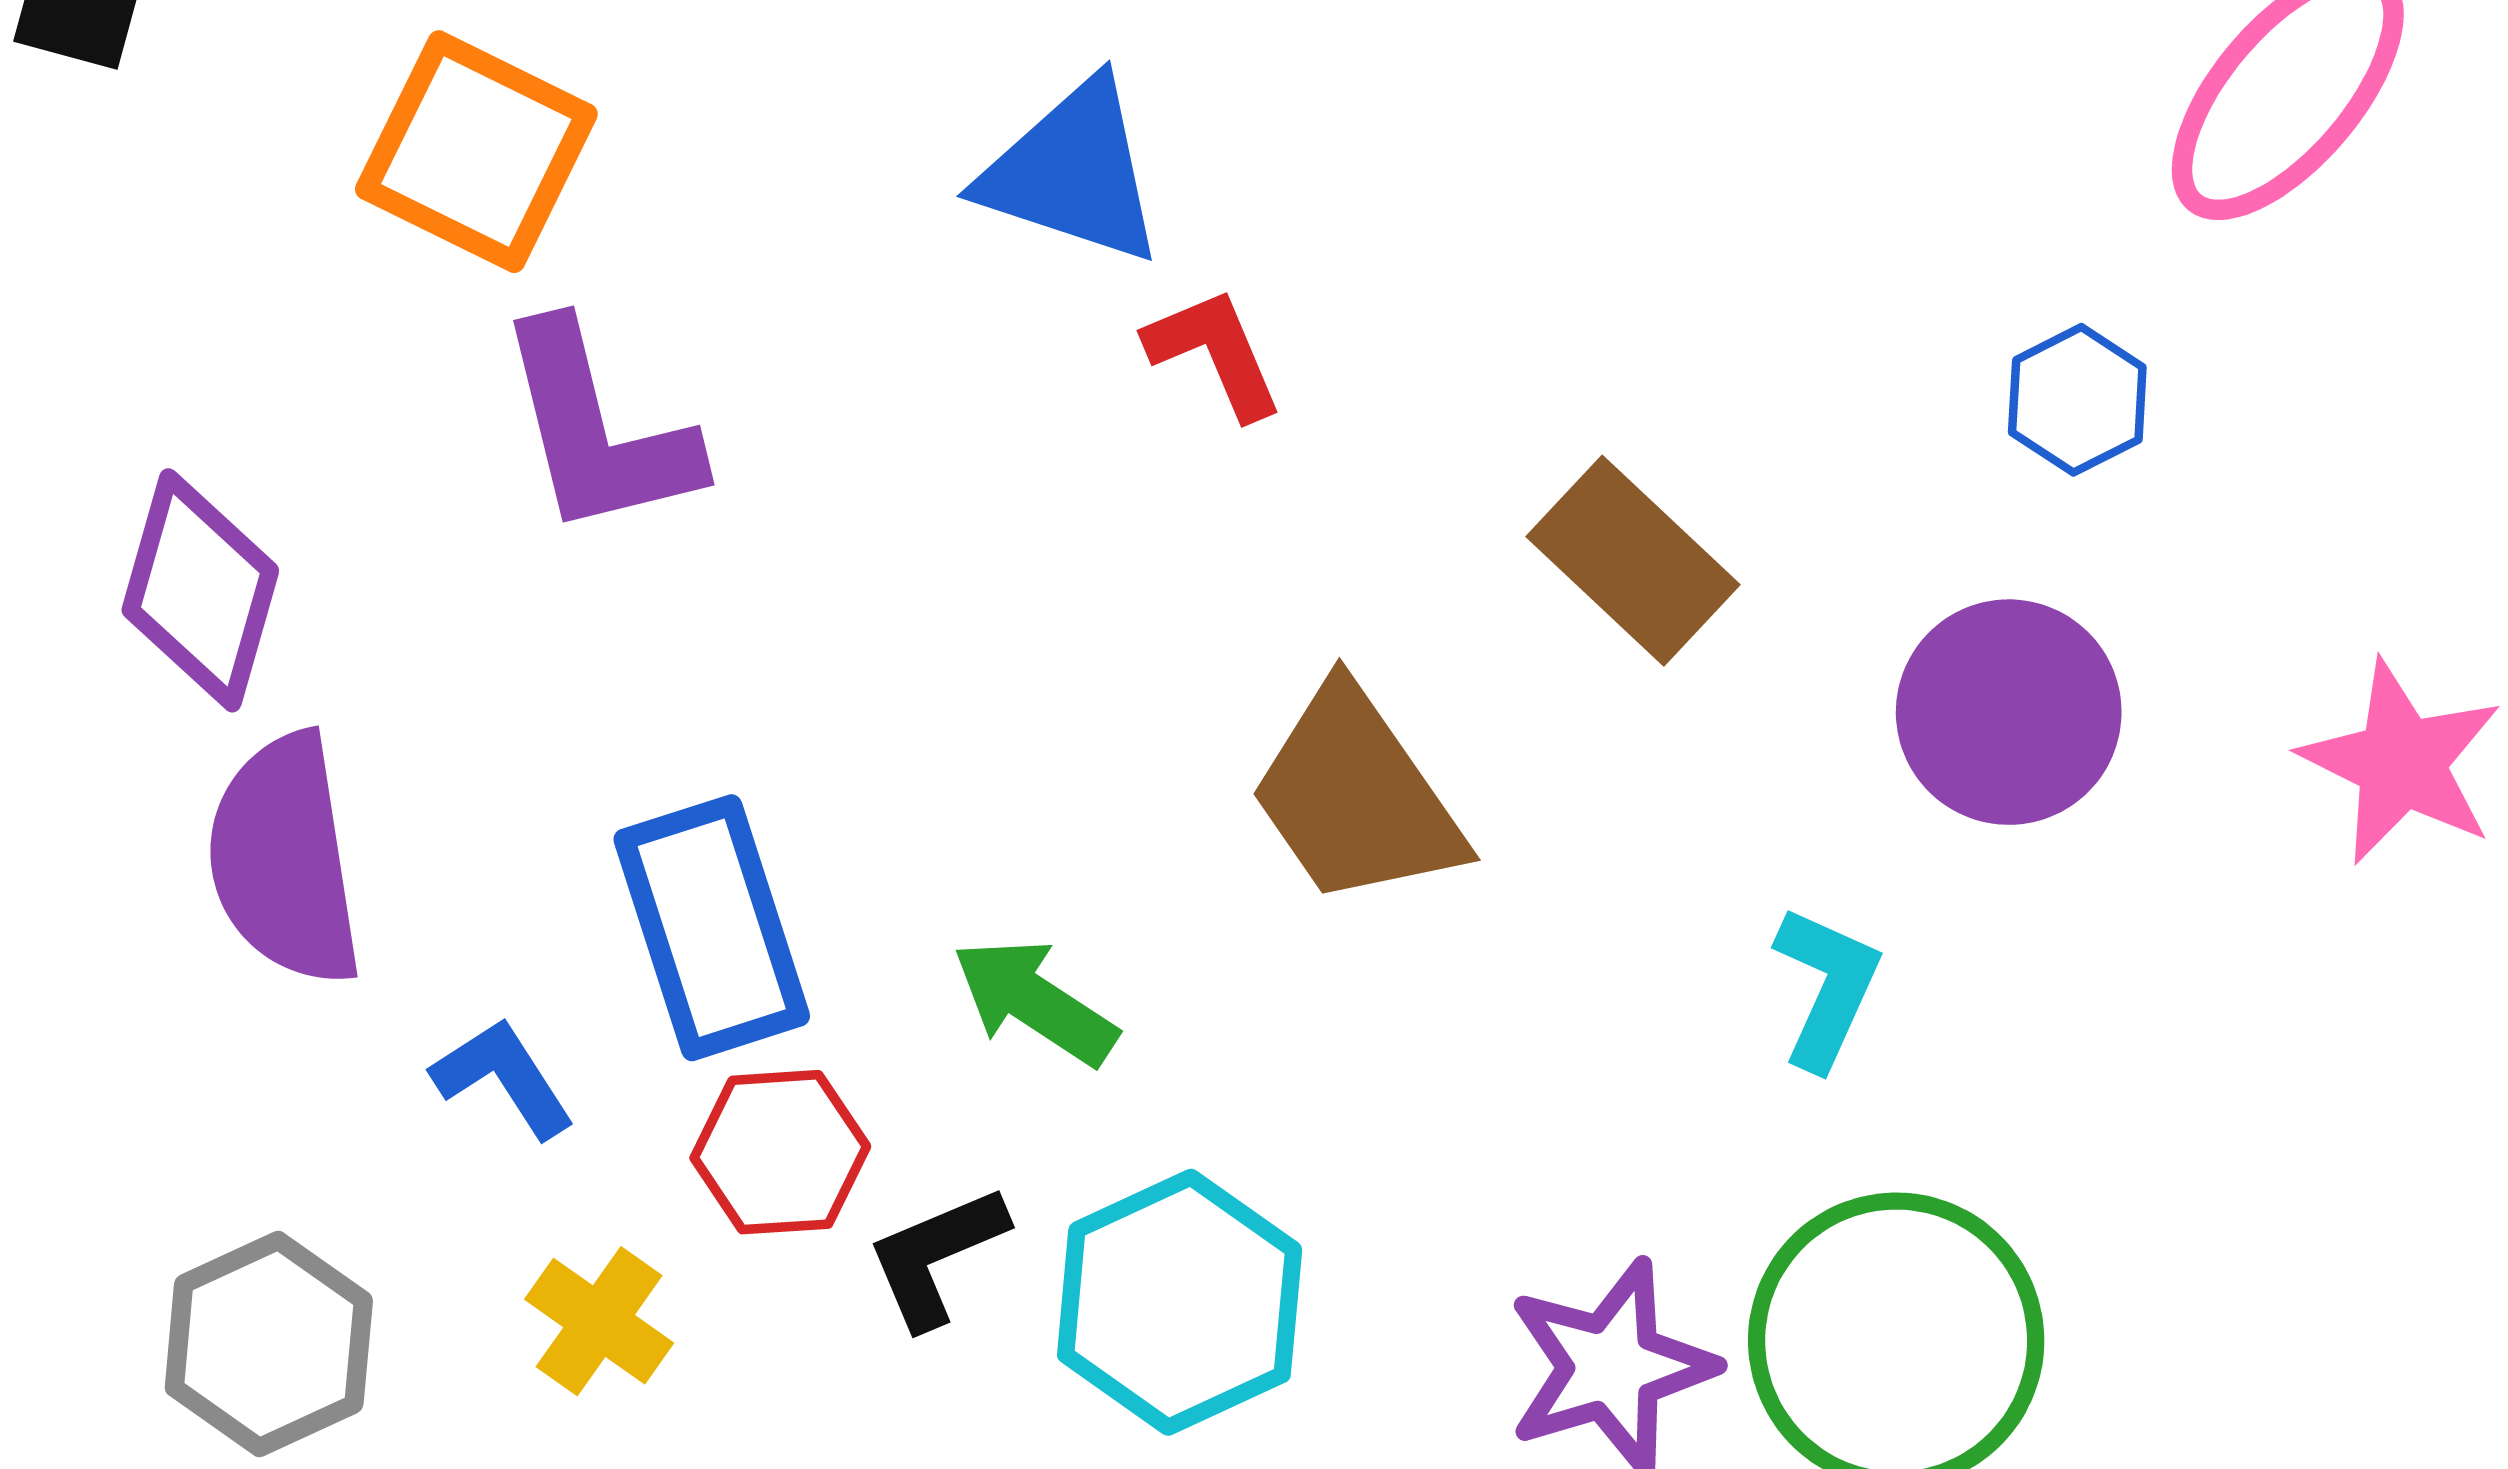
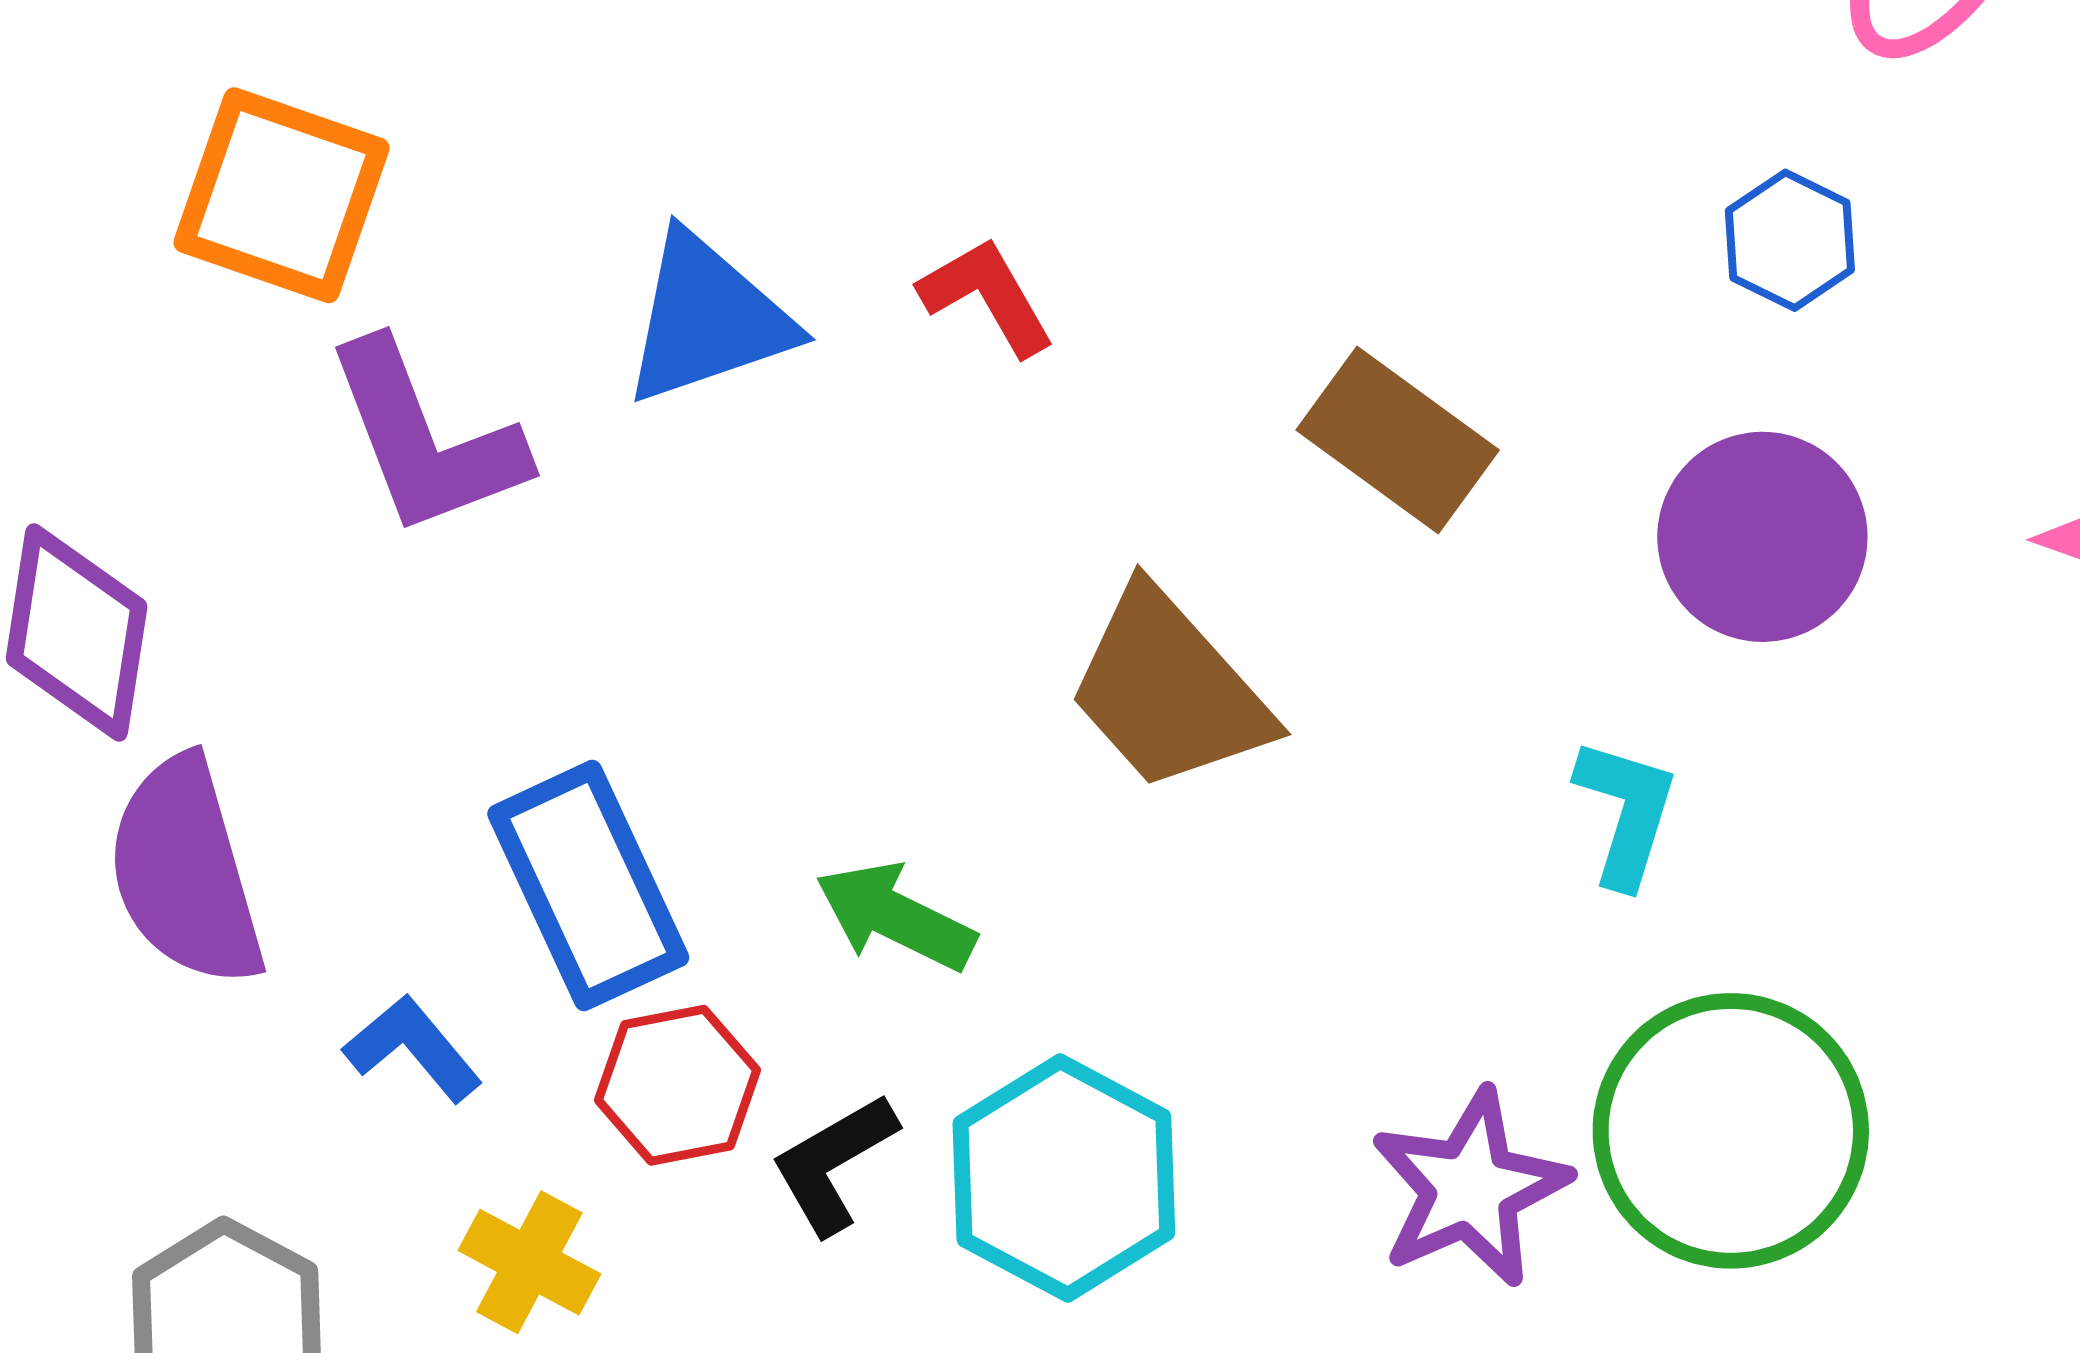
blue triangle: (1073, 172) -> (707, 319), moved, turned -30

